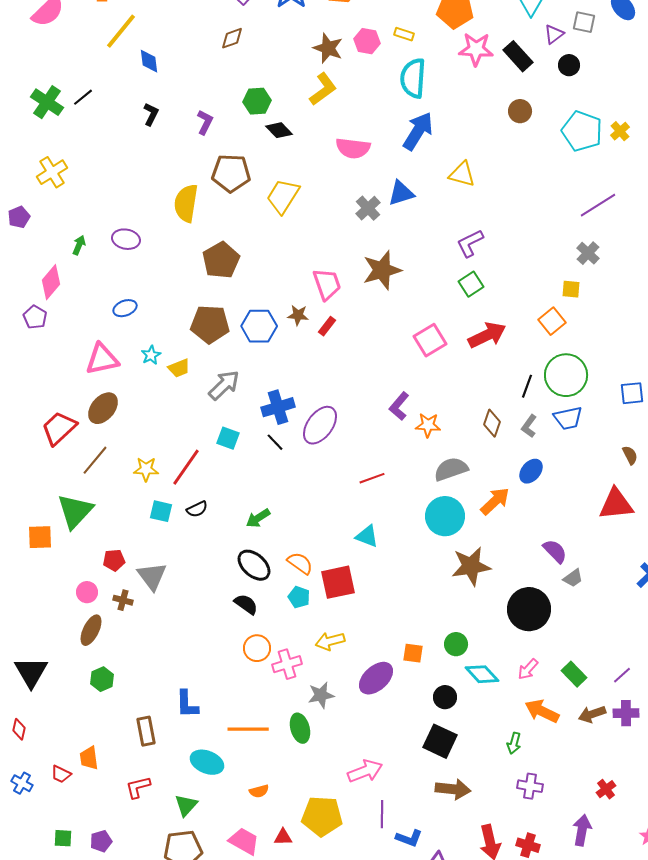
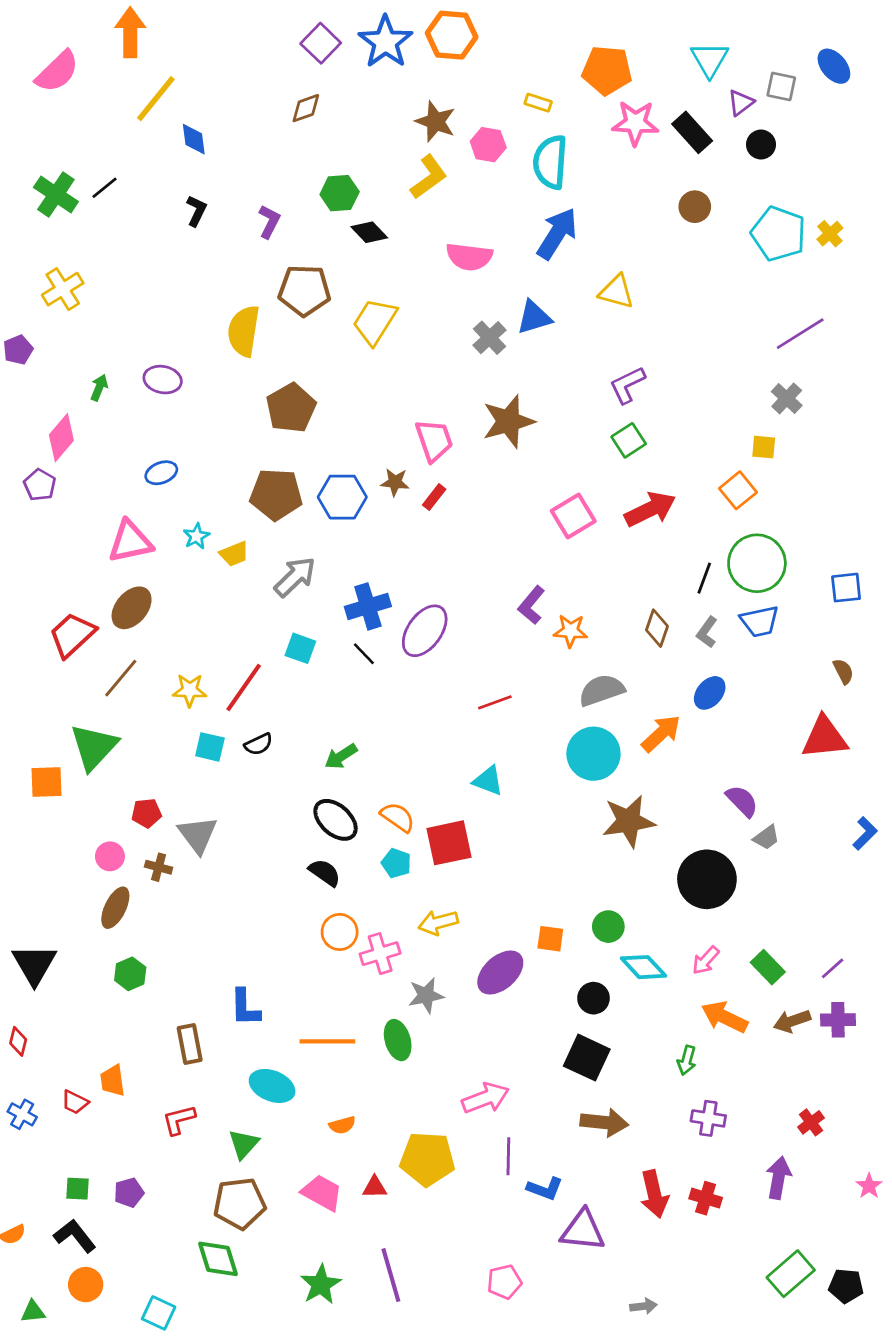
pink hexagon: (367, 41) -> (488, 145), moved

